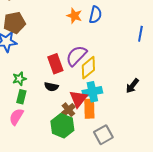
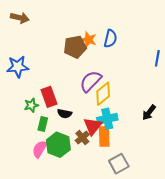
brown pentagon: (14, 23) -> (75, 47), moved
red rectangle: (55, 64) -> (49, 97), moved
green rectangle: (21, 97) -> (43, 124), moved
pink semicircle: (16, 117) -> (40, 149), moved
green hexagon: (62, 126) -> (58, 145), moved

